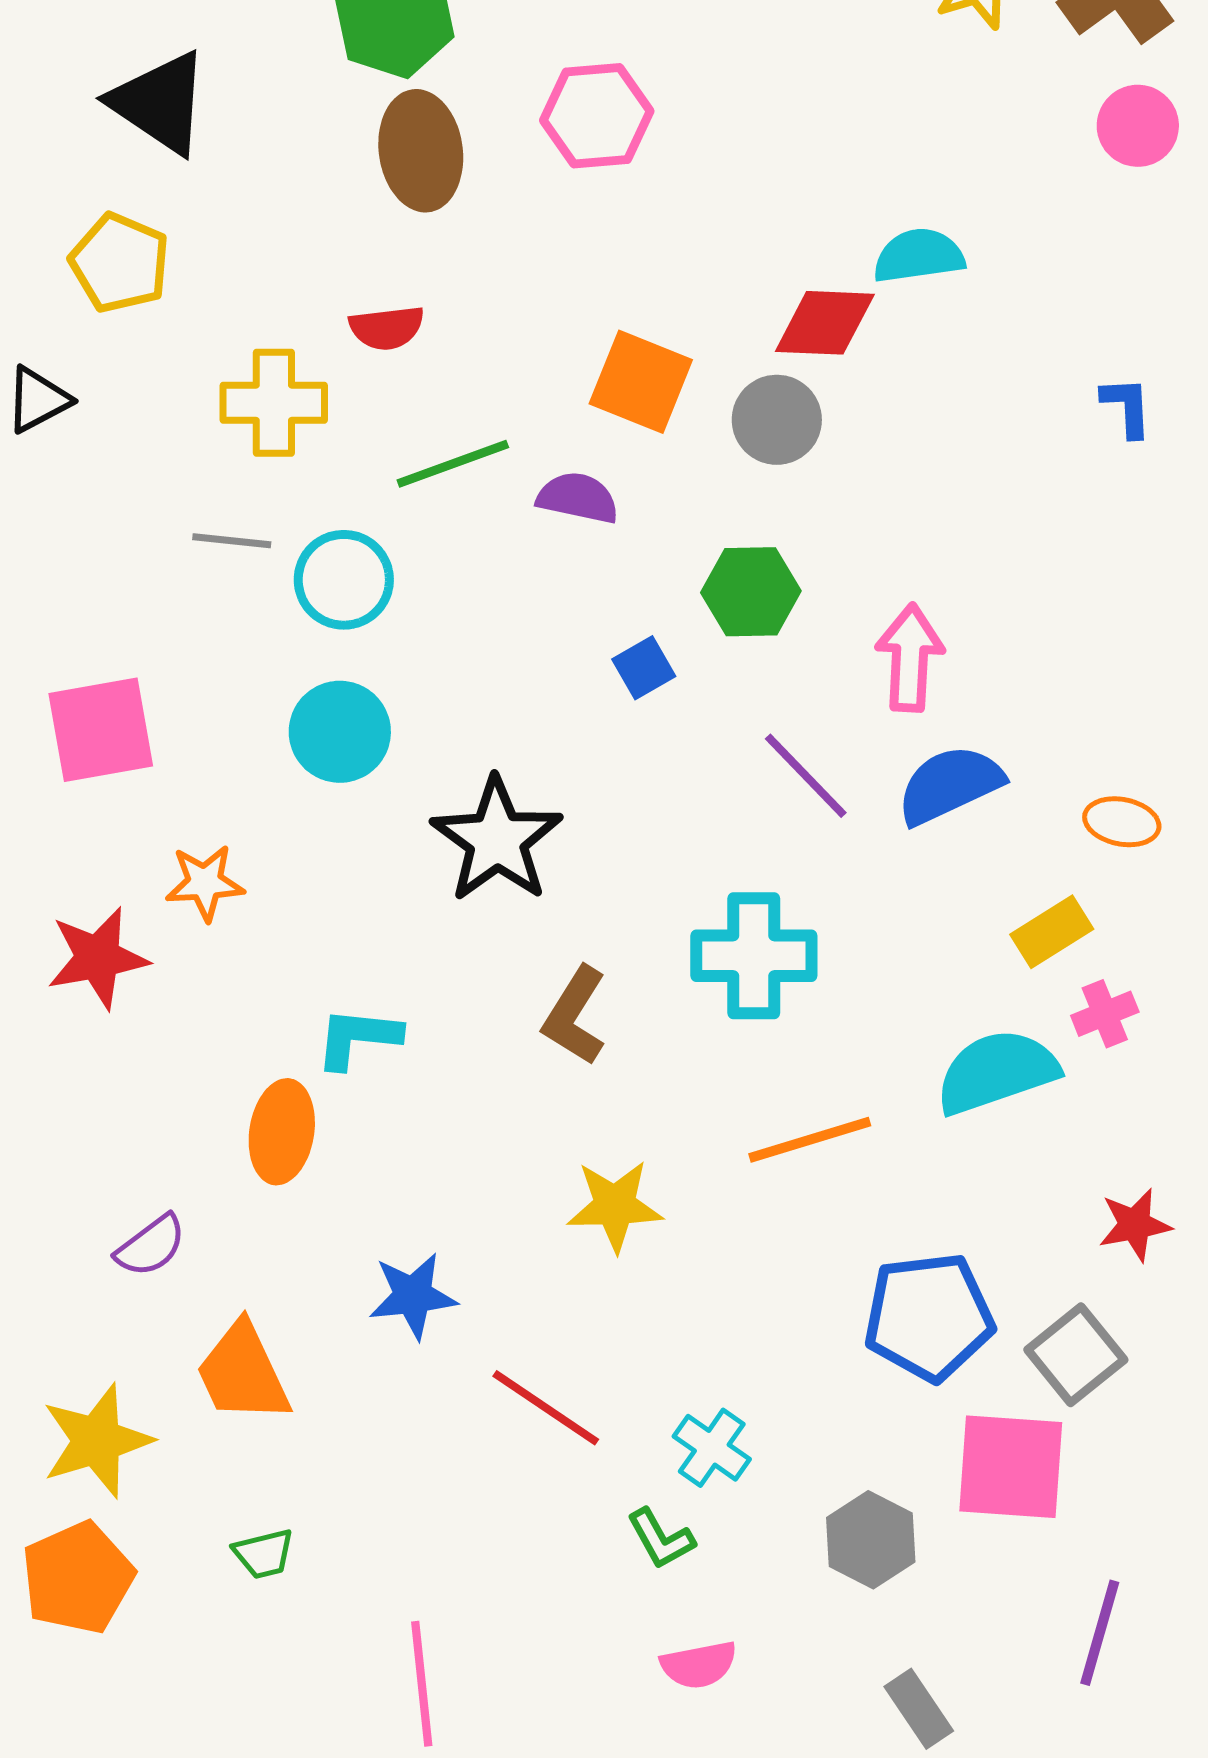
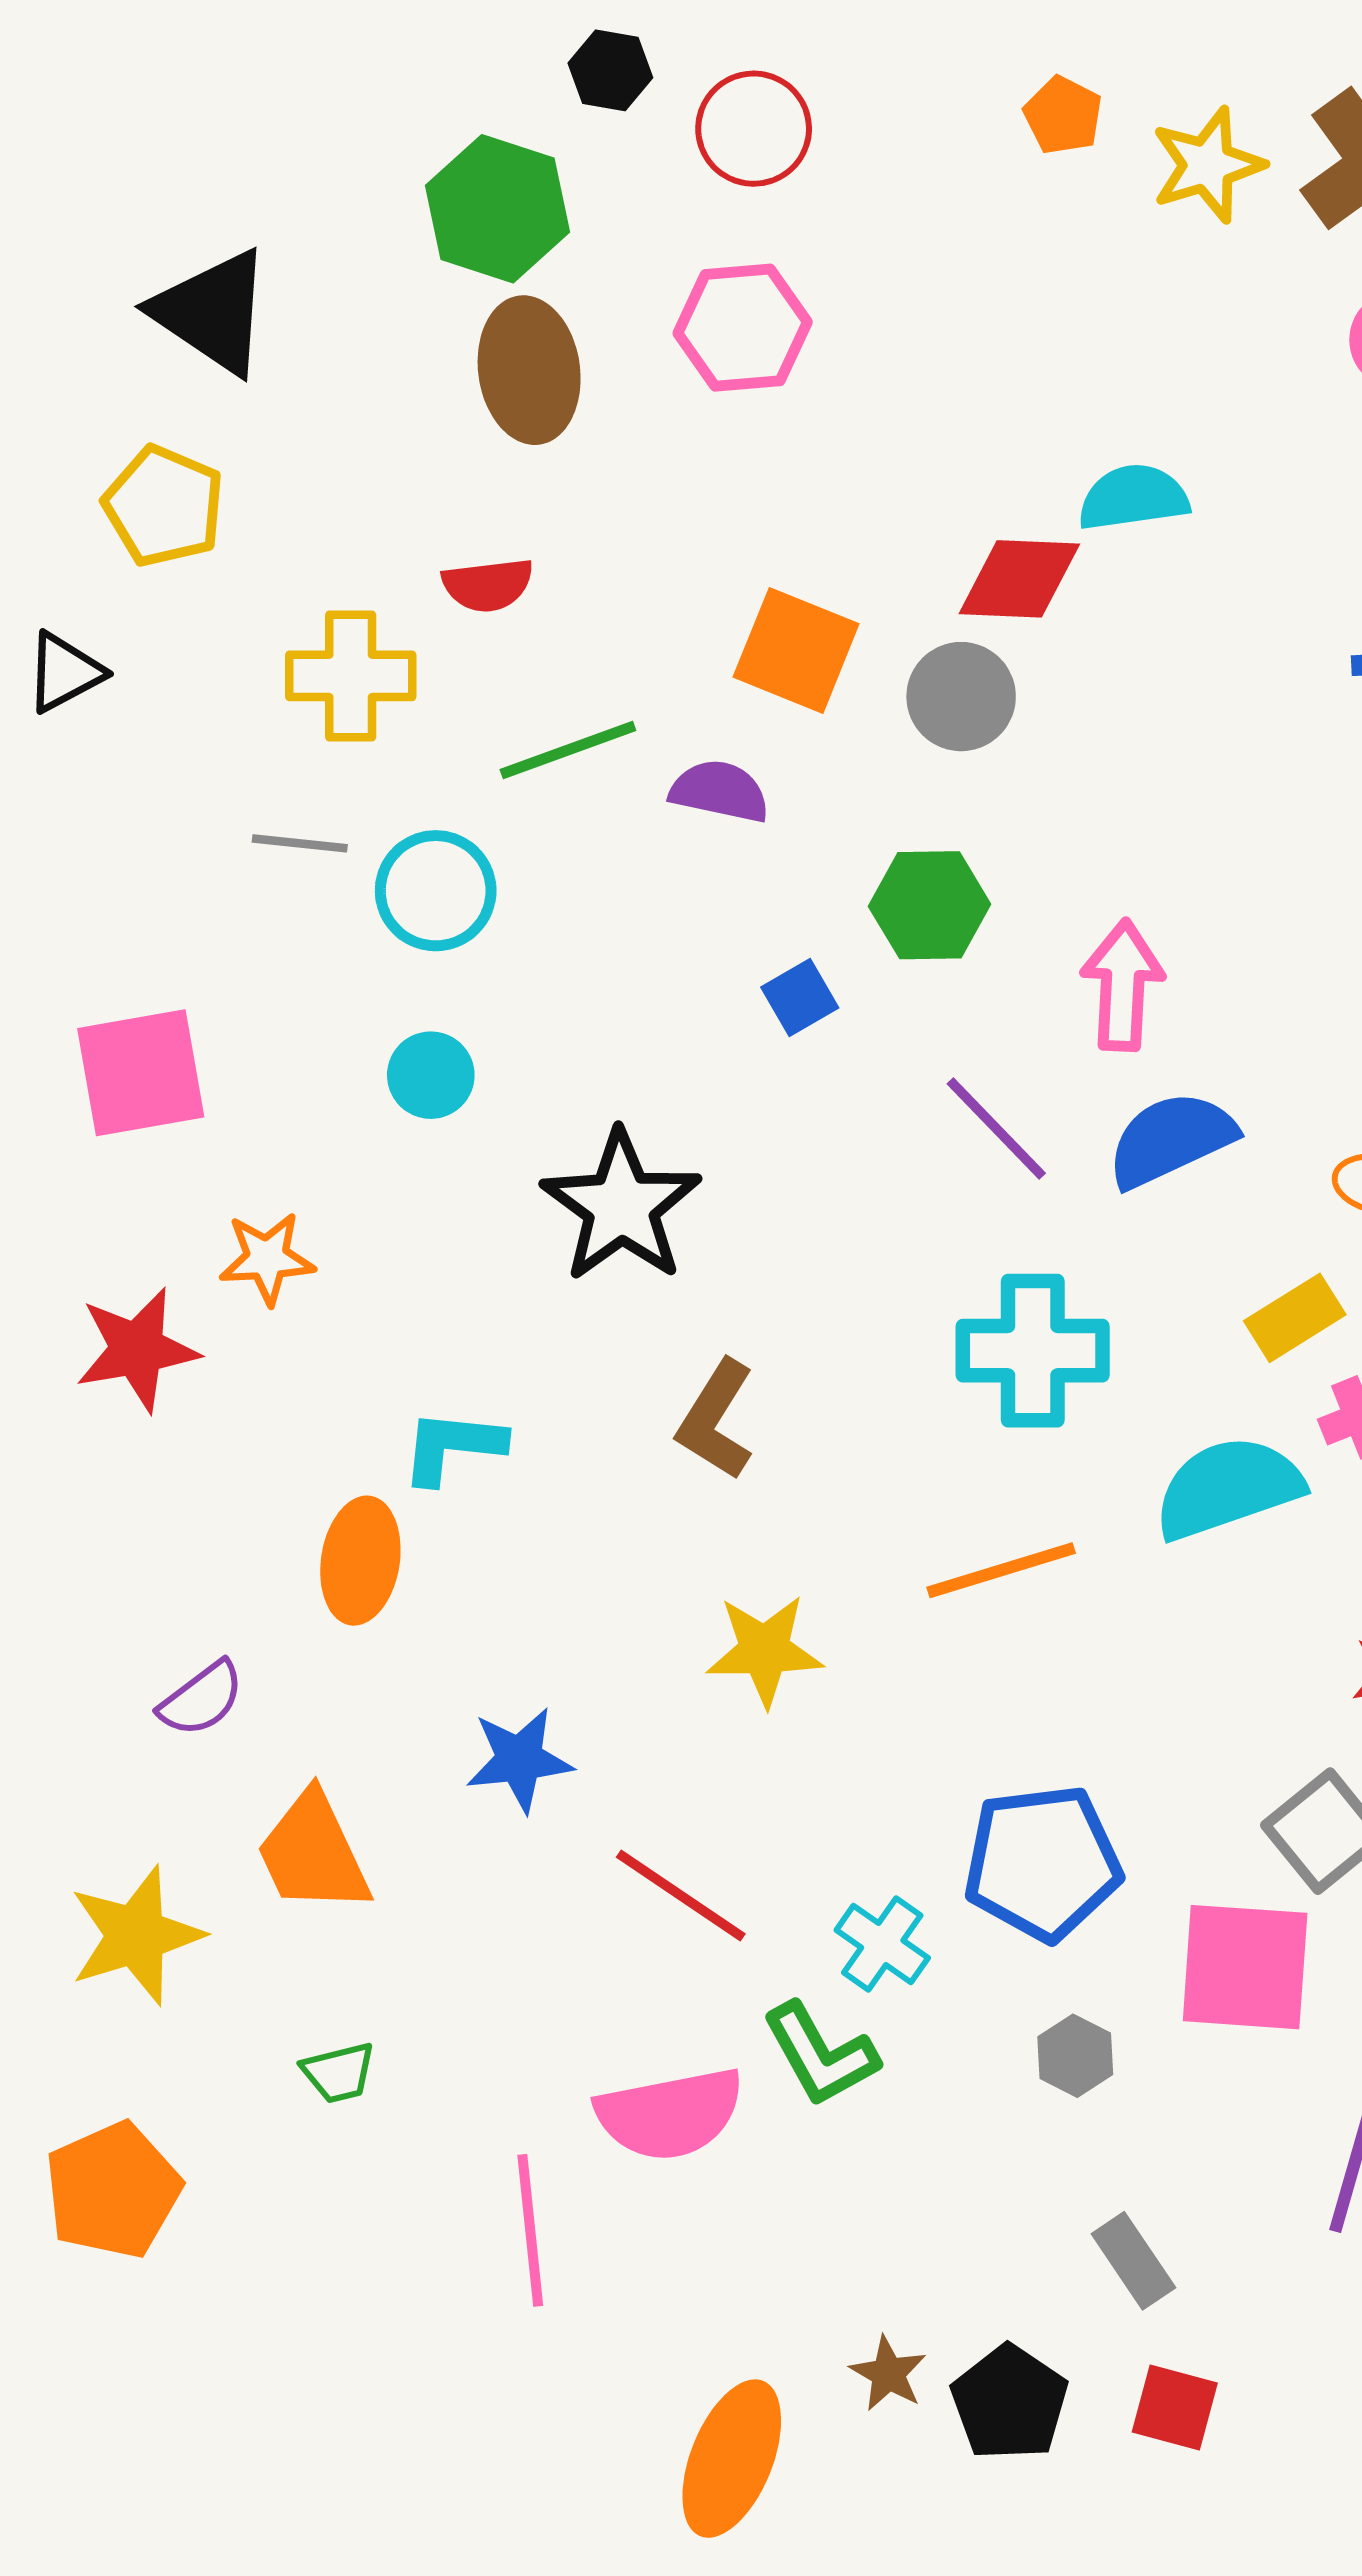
cyan circle: (340, 732) -> (431, 1075), size x0.7
cyan cross: (754, 956) -> (1033, 1351), moved
blue pentagon: (929, 1317) -> (1042, 1863), moved
green L-shape: (661, 1539) -> (820, 2054), size x1.4
gray hexagon: (871, 1540) -> (1075, 2056), size x0.7
orange pentagon: (78, 1578) -> (113, 2190), moved
pink semicircle: (699, 1665) -> (670, 2114), moved, size x1.6

